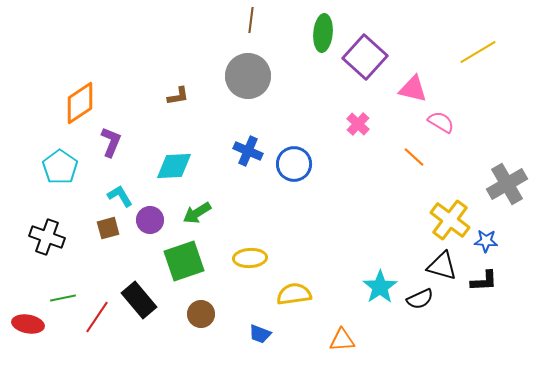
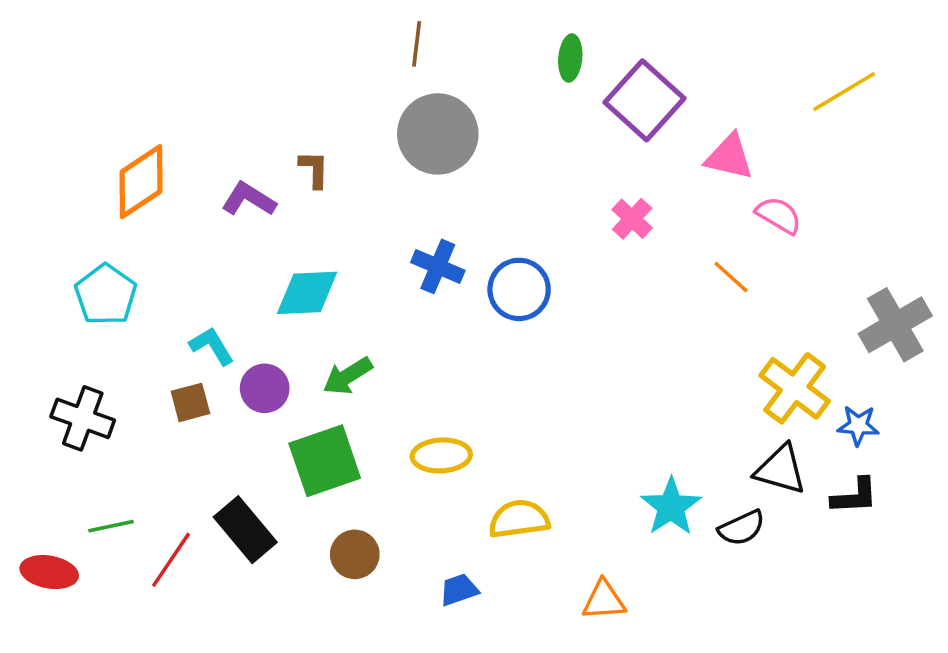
brown line: (251, 20) -> (417, 44), moved
green ellipse: (323, 33) -> (570, 58), size x0.7
brown L-shape: (178, 96) -> (314, 169), turned -80
purple L-shape: (111, 142) -> (249, 199), moved, turned -80
blue trapezoid: (260, 334) -> (459, 590), turned 140

